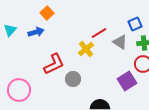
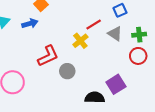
blue square: (135, 24) -> (120, 10), moved
purple square: (127, 81) -> (116, 84), moved

